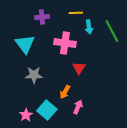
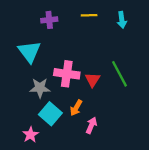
cyan arrow: (89, 27) -> (122, 20), moved
green line: (112, 31) -> (120, 74), moved
pink cross: (65, 43) -> (67, 74), moved
cyan square: (47, 110) -> (50, 114), moved

